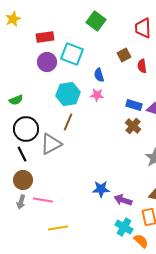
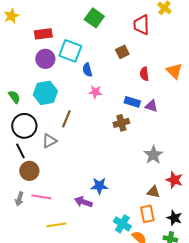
red semicircle: (142, 66) -> (144, 74), moved
blue semicircle: (99, 75) -> (87, 70), moved
cyan hexagon: (68, 94) -> (45, 93), moved
green semicircle: (16, 100) -> (14, 97), turned -104
brown cross: (133, 126) -> (121, 123), moved, turned 35
gray triangle: (51, 144) -> (49, 141), size x0.7
brown circle: (23, 180) -> (29, 171), moved
purple arrow: (123, 200) -> (83, 202), moved

